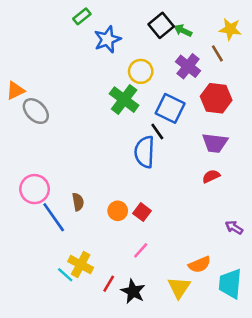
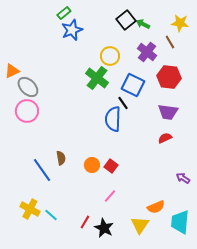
blue star: (107, 39) -> (72, 30), moved
pink circle: (35, 189) -> (27, 111), moved
yellow cross: (81, 265) -> (30, 209), moved

